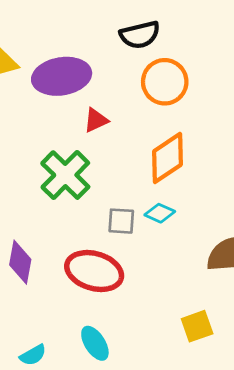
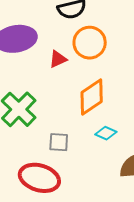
red triangle: (96, 120) -> (58, 59), moved
cyan diamond: (160, 213) -> (106, 133), moved

